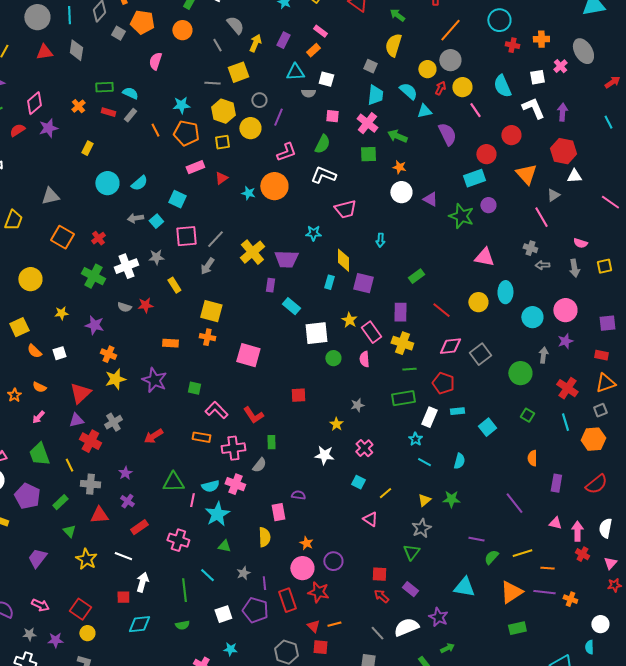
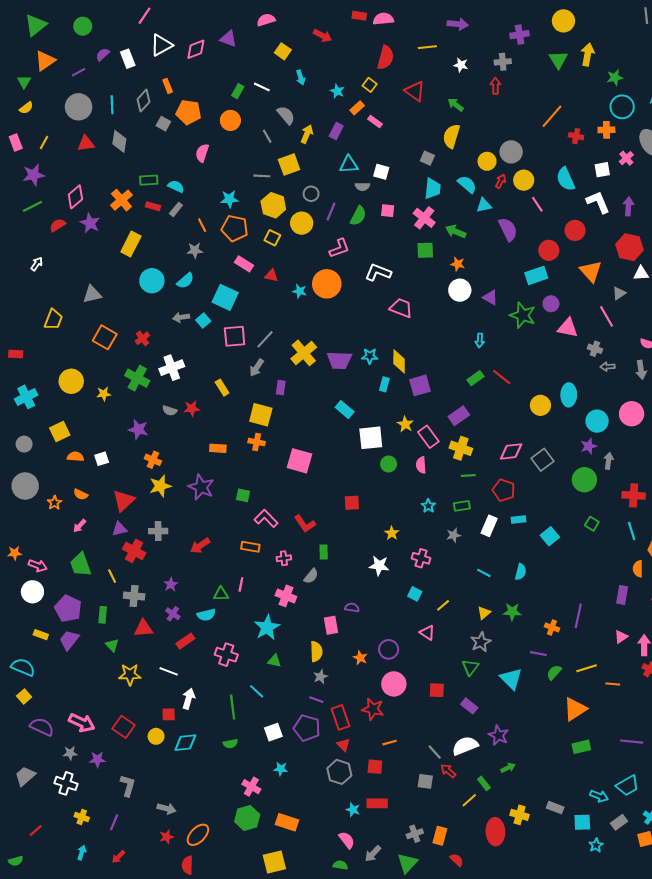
cyan circle: (499, 20) -> (622, 107), moved
orange line: (450, 30) -> (552, 116), moved
orange rectangle: (313, 50) -> (357, 108), moved
orange cross: (78, 106) -> (121, 200), size x1.5
purple star: (48, 128) -> (90, 223), turned -30
yellow square: (222, 142) -> (272, 238), turned 35
green semicircle: (322, 144) -> (358, 216), moved
yellow rectangle: (87, 148) -> (131, 244), size x1.6
pink rectangle: (195, 167) -> (244, 264), turned 54
red triangle: (221, 178) -> (271, 275), turned 48
cyan square: (177, 199) -> (225, 297), size x1.4
pink trapezoid: (345, 209) -> (401, 308), turned -145
cyan star: (313, 233) -> (370, 356), moved
cyan arrow: (380, 240) -> (480, 340), moved
gray star: (156, 257) -> (195, 250), moved
pink triangle: (484, 257) -> (568, 328), moved
purple square: (363, 283) -> (420, 385), turned -30
purple rectangle: (270, 285) -> (281, 388), moved
red line: (441, 310) -> (502, 377), moved
purple rectangle: (400, 312) -> (459, 416), turned 54
yellow star: (61, 313) -> (104, 394), moved
purple star: (565, 341) -> (589, 446), moved
orange semicircle: (34, 351) -> (75, 457), turned 140
red cross: (567, 388) -> (634, 495), turned -30
green rectangle: (403, 398) -> (462, 506), size x0.7
gray star: (357, 405) -> (454, 535), moved
gray cross: (113, 422) -> (158, 531), turned 30
cyan star: (415, 439) -> (428, 506), moved
pink cross: (233, 448) -> (284, 558), size x0.6
pink cross: (364, 448) -> (421, 558), turned -30
orange semicircle: (532, 458) -> (638, 569), moved
green triangle: (173, 482) -> (221, 594), size x0.7
cyan semicircle: (210, 486) -> (206, 615), moved
pink line: (192, 500) -> (241, 584), moved
green rectangle: (60, 502) -> (103, 615), turned -42
purple line: (514, 503) -> (578, 616), turned 50
pink triangle: (555, 523) -> (621, 637), turned -48
purple trapezoid: (37, 558) -> (69, 640), moved
yellow star: (86, 559) -> (130, 675), turned -30
purple circle: (333, 561) -> (389, 649), moved
pink circle: (302, 568) -> (394, 684), moved
gray star: (243, 573) -> (321, 677), moved
purple line: (264, 583) -> (316, 700), turned -64
cyan triangle: (464, 587) -> (511, 679), moved, turned 35
purple line: (544, 592) -> (632, 742), moved
red arrow: (381, 596) -> (448, 771), moved
orange cross: (570, 599) -> (552, 627), moved
pink arrow: (40, 605) -> (82, 723), size x1.4
red triangle: (313, 626) -> (344, 745), moved
yellow circle: (87, 633) -> (156, 736), moved

